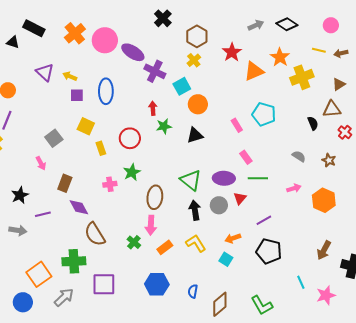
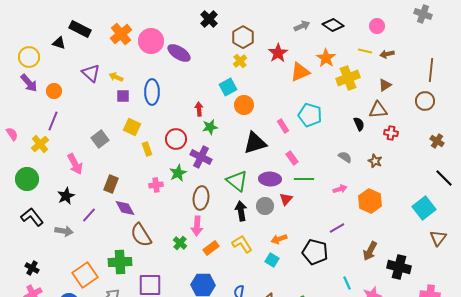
purple cross: (155, 71) -> (201, 157), moved
red cross: (345, 132) -> (391, 133), turned -32
black triangle: (195, 135) -> (255, 143), moved, size x1.4
pink arrow: (41, 163) -> (75, 164), moved, size x1.5
purple line: (43, 214) -> (89, 215), turned -35
purple line: (264, 220) -> (337, 228), moved

